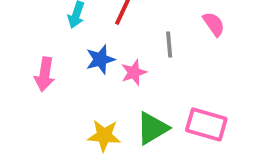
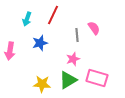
pink semicircle: (214, 24) -> (94, 28), moved
pink star: (134, 72) -> (73, 59), moved

